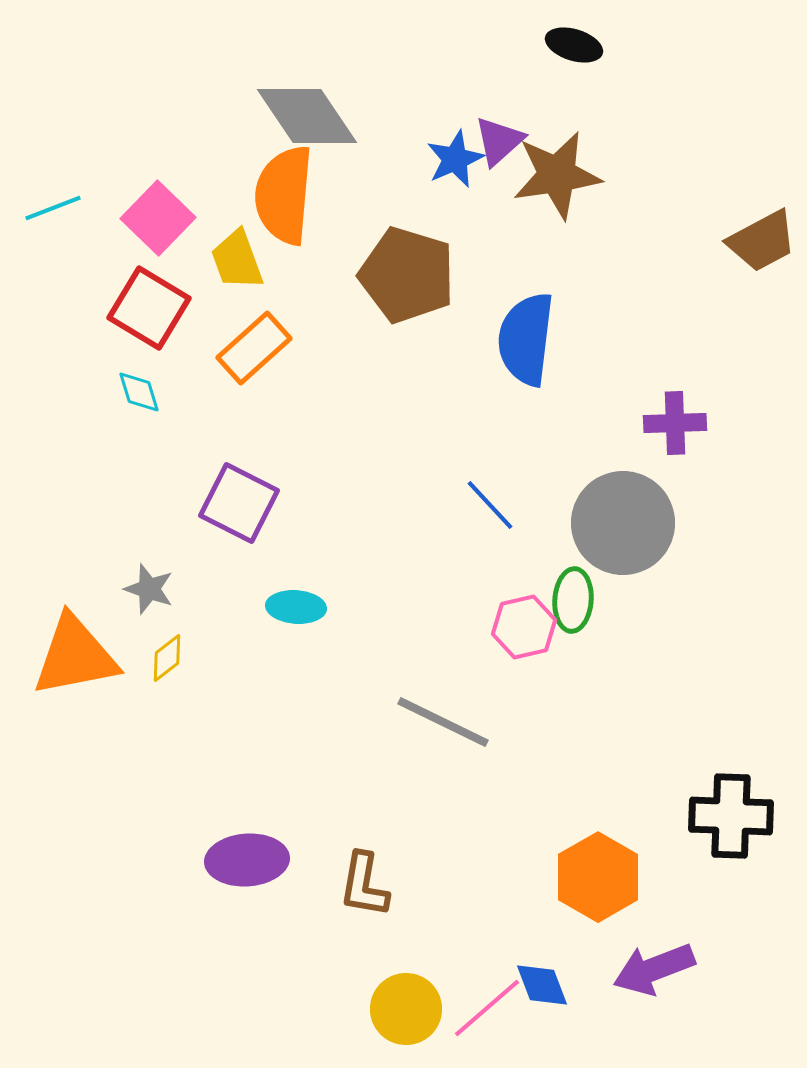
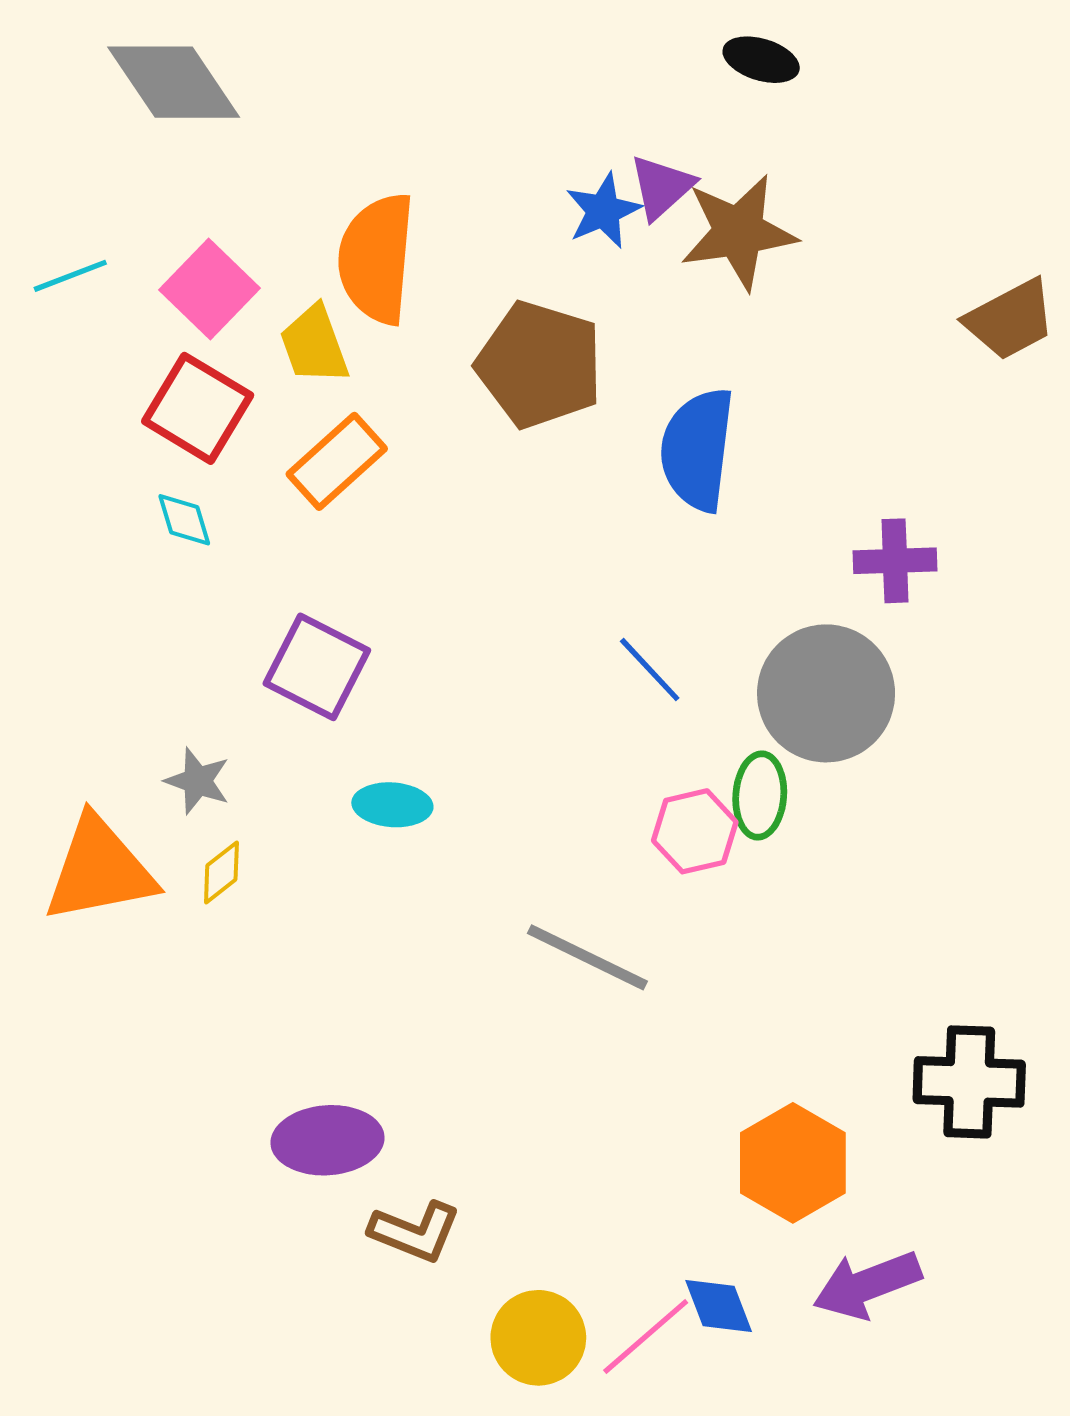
gray diamond: (307, 116) -> (174, 82), moved
brown L-shape: (364, 885) -> (415, 1232), moved, turned -78

